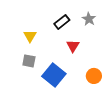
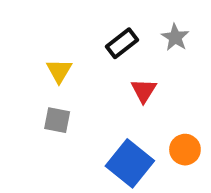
blue square: (54, 75) -> (130, 163), moved

